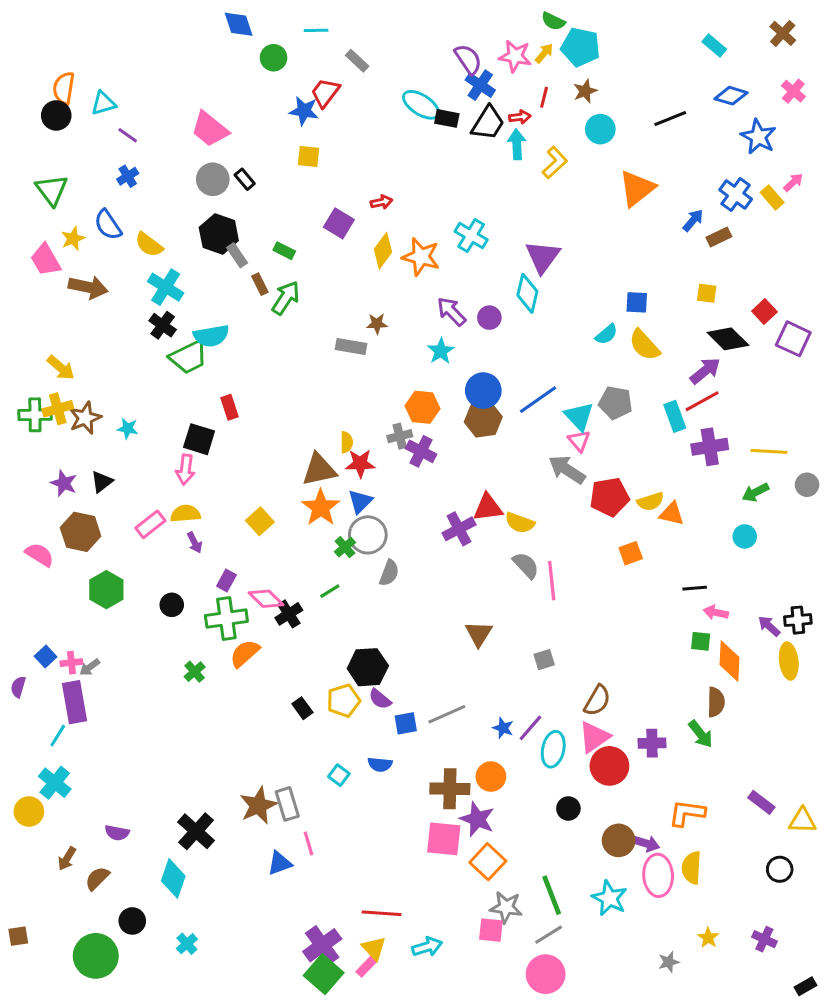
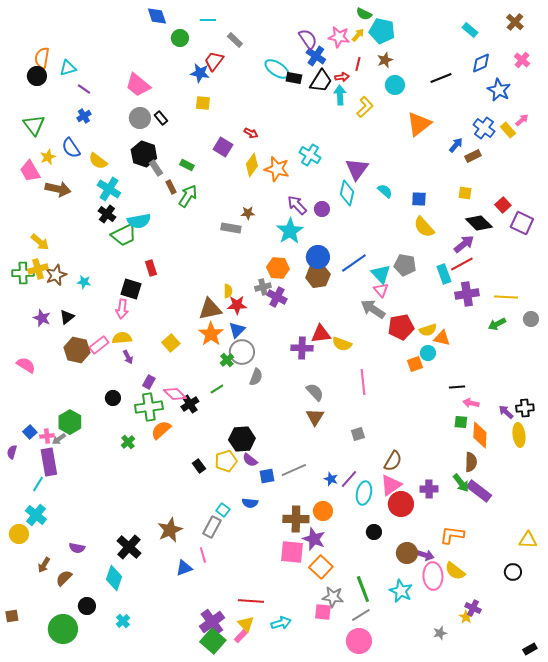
blue diamond: (731, 96) -> (481, 63), turned -40
red arrow: (381, 202) -> (251, 133), turned 40
cyan semicircle: (606, 334) -> (385, 191), moved, turned -98
cyan star: (441, 351) -> (290, 231), size x1.5
purple cross: (459, 529) -> (302, 348), turned 30
brown hexagon: (81, 532) -> (77, 350), moved
cyan circle: (745, 536) -> (428, 353), moved
gray semicircle: (526, 565) -> (315, 392), moved
green hexagon: (106, 590) -> (70, 422), moved
purple rectangle: (761, 802) -> (479, 491), moved, size x1.4
gray rectangle: (287, 804) -> (212, 527), moved, turned 45
yellow semicircle: (692, 868) -> (455, 571), turned -55
purple cross: (764, 939) -> (473, 608), moved

